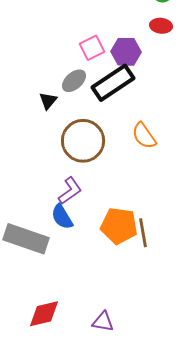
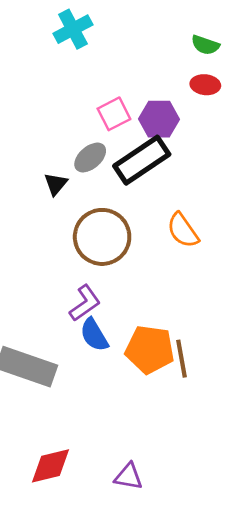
blue semicircle: (62, 217) -> (94, 335), moved

